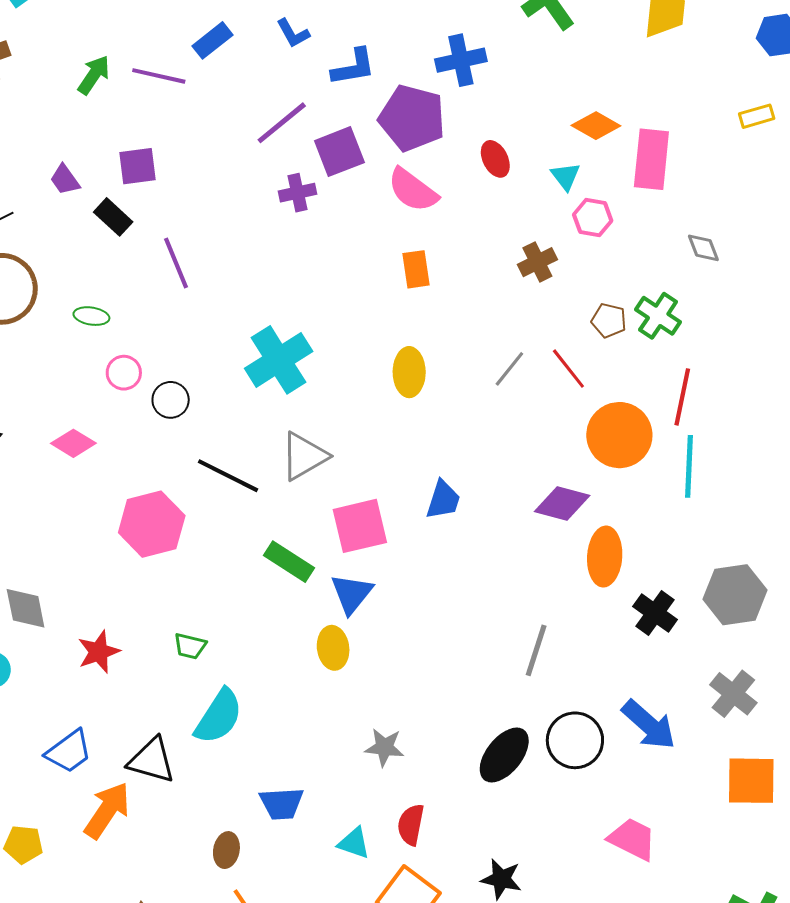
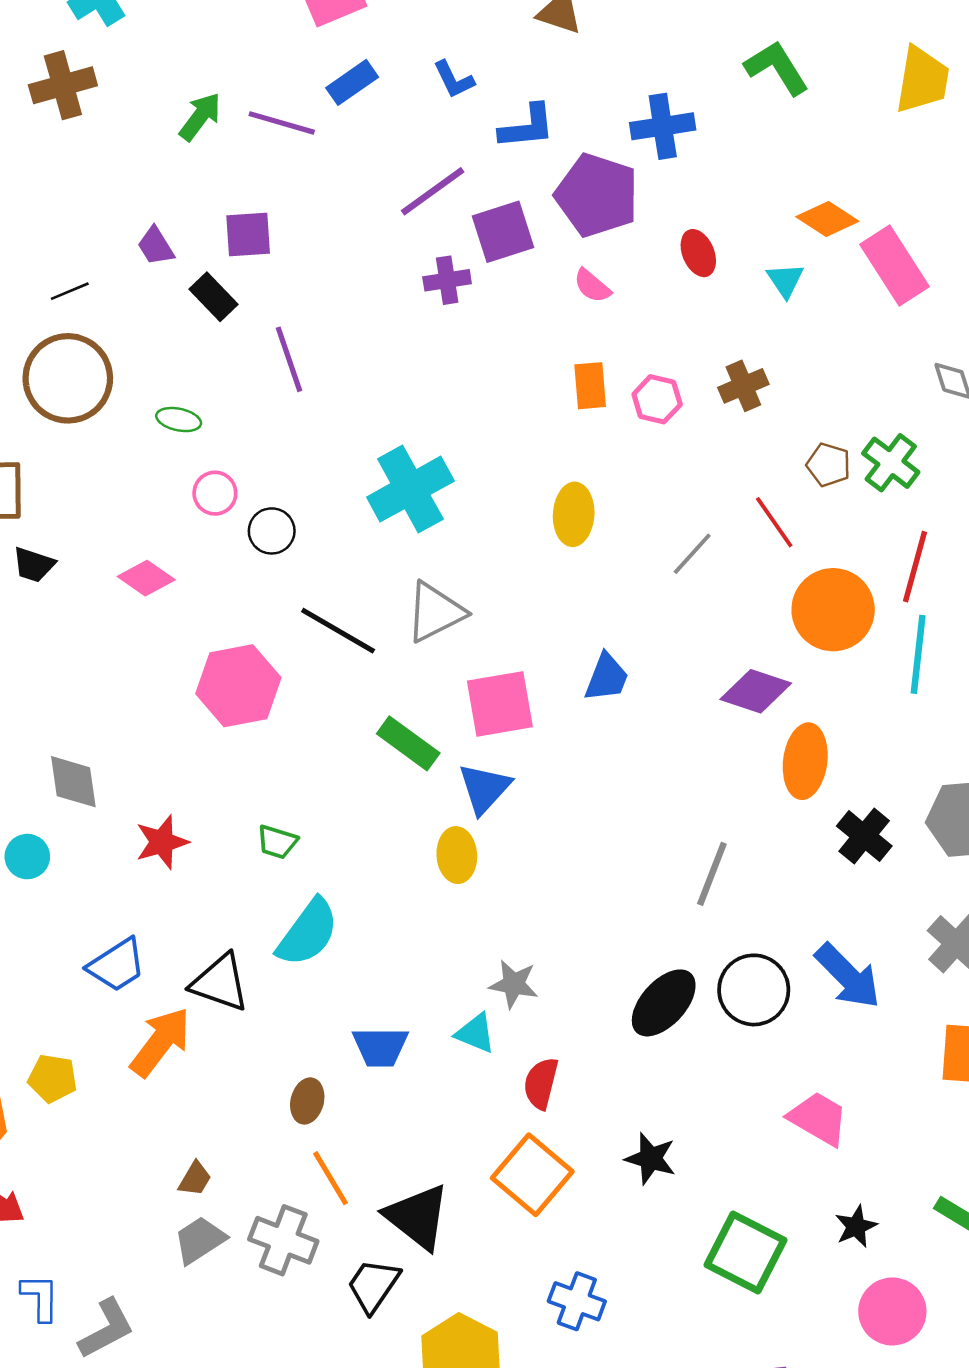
pink rectangle: (651, 159) -> (895, 265), turned -42
pink semicircle: (413, 190) -> (592, 286), size x0.6
pink hexagon: (593, 218) -> (657, 399), moved
gray line: (509, 369) -> (692, 554), moved
cyan triangle: (354, 843) -> (475, 1033), moved

